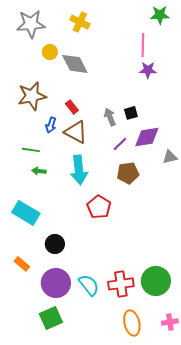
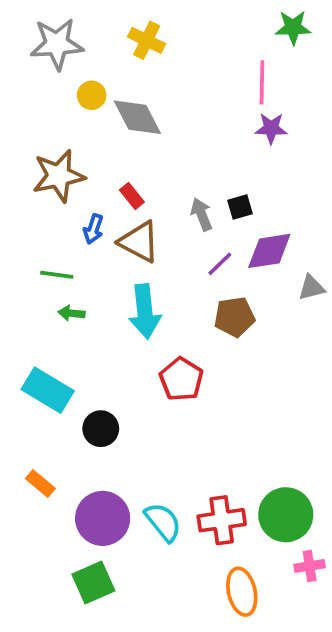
black circle: (55, 244) -> (101, 429), moved
pink cross: (170, 322) -> (310, 566), moved

